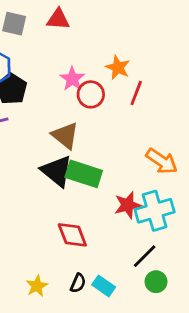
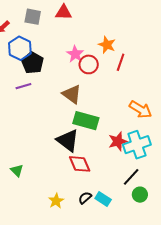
black triangle: (57, 171) -> (68, 140), moved
black semicircle: (78, 283) -> (85, 198), turned -152

